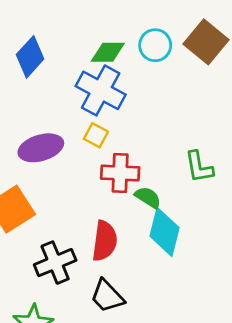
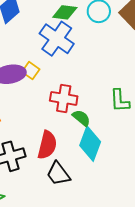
yellow square: (96, 135) -> (31, 71), moved
black trapezoid: (107, 296) -> (58, 174), moved

